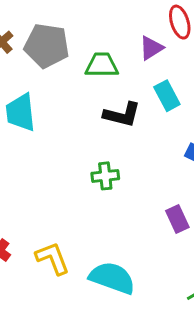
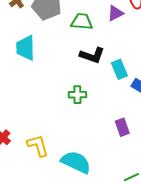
cyan rectangle: (167, 96) -> (119, 69), moved

